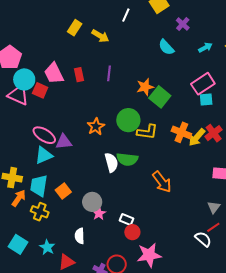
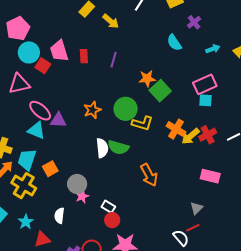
pink triangle: (18, 95) -> (19, 84), moved, turned -45
cyan triangle: (44, 155) -> (36, 130), turned 36
yellow cross: (40, 212) -> (24, 186), size x1.4

